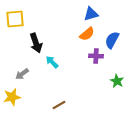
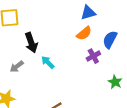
purple cross: (96, 56) -> (93, 56), turned -32
gray arrow: (22, 74) -> (17, 66), moved

